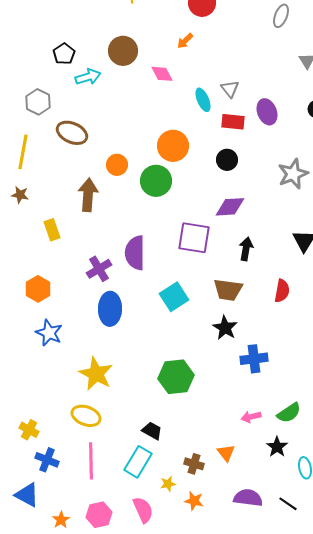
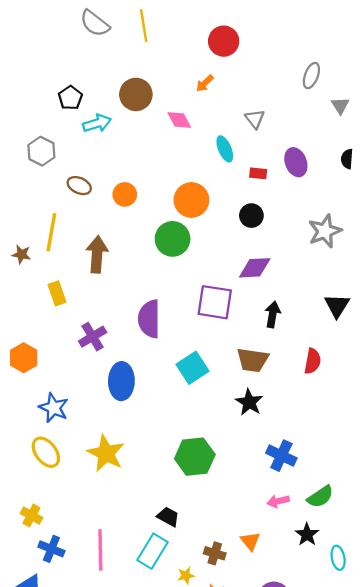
gray ellipse: (281, 16) -> (311, 76), moved
gray triangle: (230, 89) -> (255, 119), moved
red rectangle: (233, 122) -> (258, 173), size x0.7
brown ellipse: (72, 133) -> (79, 186), size x0.7
yellow line: (23, 152) -> (51, 232), moved
orange circle: (117, 165) -> (125, 194), moved
purple cross: (99, 269) -> (93, 337), moved
orange hexagon: (38, 289) -> (24, 358), moved
blue cross: (254, 359) -> (281, 456), moved, turned 32
yellow ellipse: (86, 416) -> (46, 452), moved, turned 32

